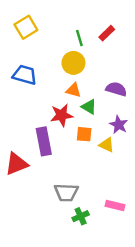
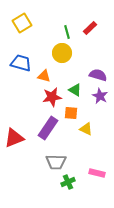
orange triangle: (73, 90) -> (44, 76), moved
purple star: (119, 125) -> (100, 96), moved
purple rectangle: (44, 141) -> (48, 128), moved, turned 45
yellow triangle: (107, 145) -> (86, 129), moved

